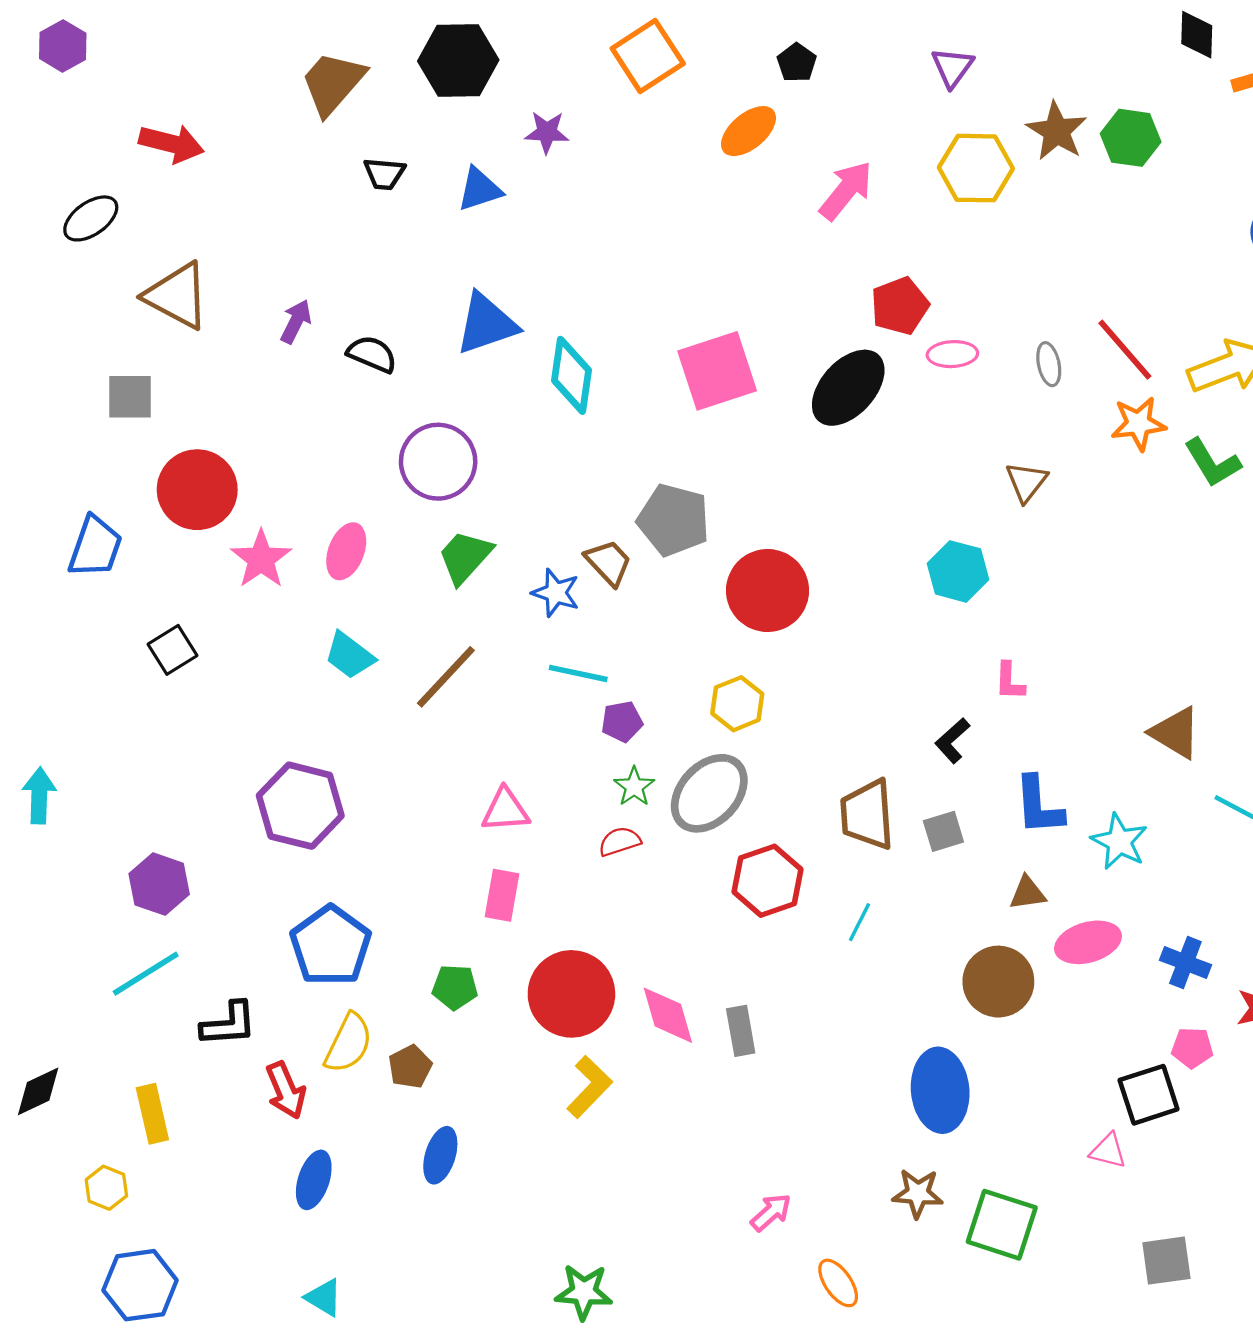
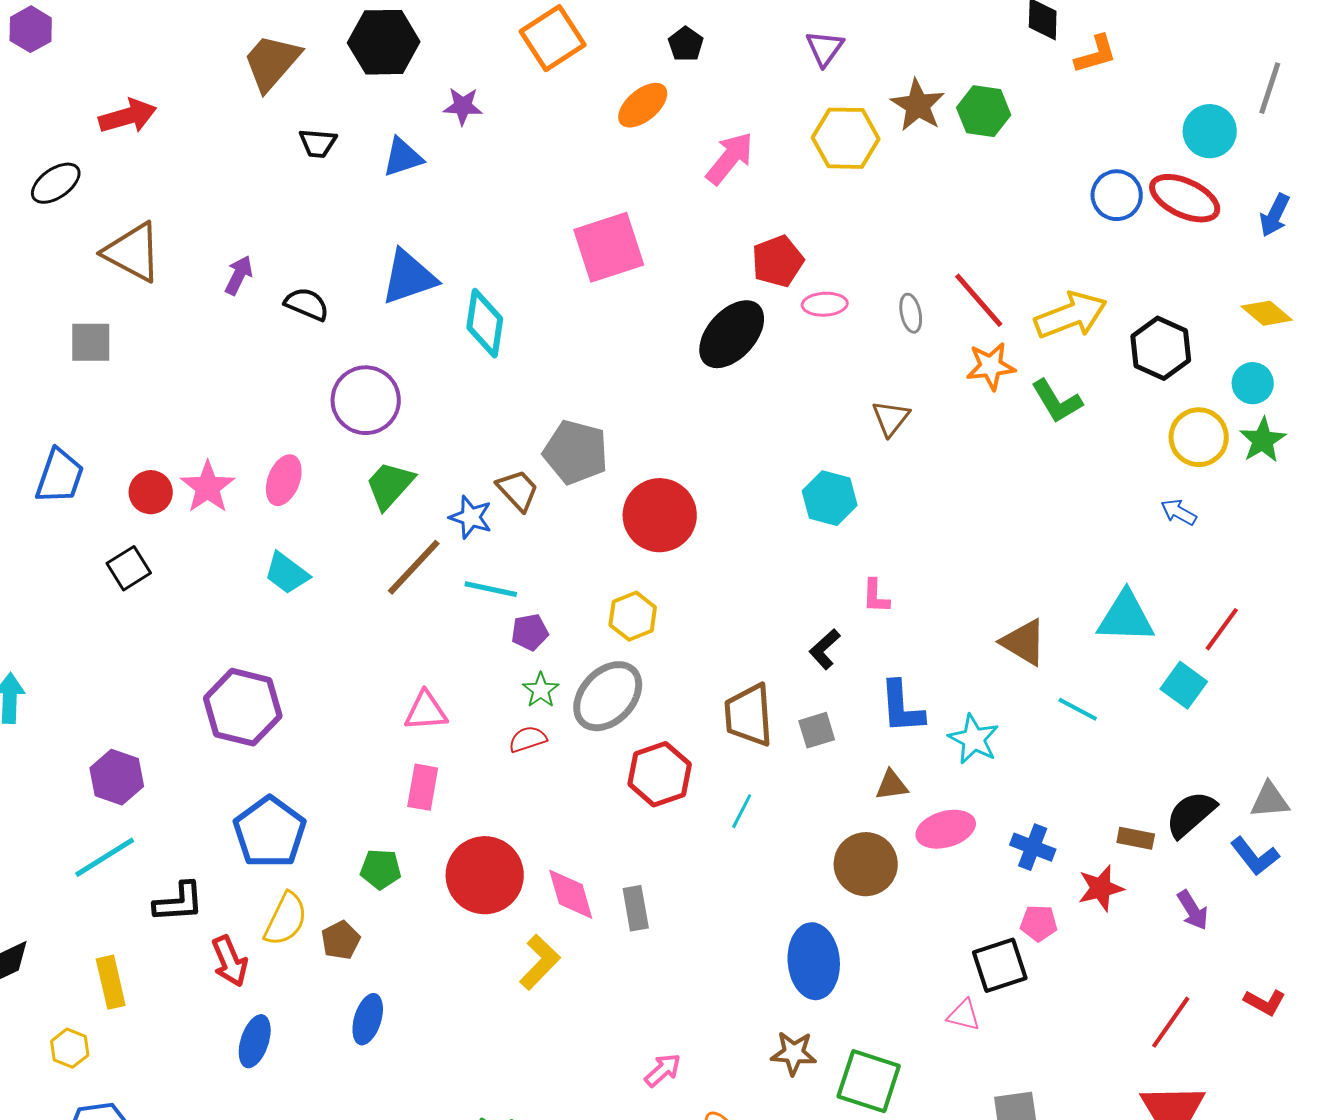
red arrow: (171, 143) -> (128, 116), turned -30
pink square: (717, 371) -> (609, 247), moved
red circle: (197, 490) -> (151, 492), moved, size x0.6
brown line: (446, 677) -> (414, 567), moved
yellow L-shape: (589, 1087) -> (540, 962), moved

